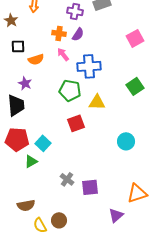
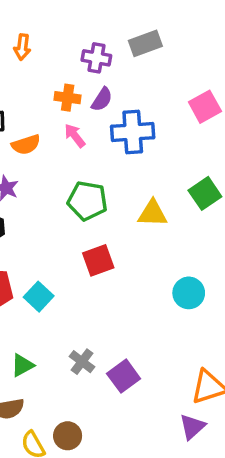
blue cross: (89, 66) -> (133, 132), moved
yellow triangle: (97, 102) -> (153, 213), moved
green triangle: (31, 161) -> (22, 365), moved
purple square: (90, 187) -> (124, 376), turned -30
purple triangle: (116, 215) -> (192, 427), moved

